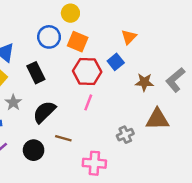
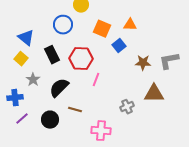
orange triangle: (129, 37) -> (130, 25), turned 48
orange square: (78, 42) -> (102, 29), moved
red hexagon: (87, 71) -> (81, 59), moved
gray L-shape: (175, 80) -> (169, 61), turned 30

